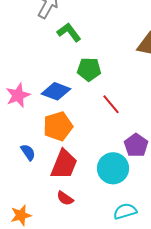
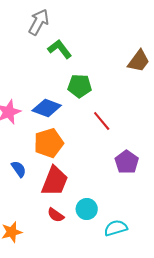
cyan circle: (113, 168) -> (87, 209), moved, size x0.7

